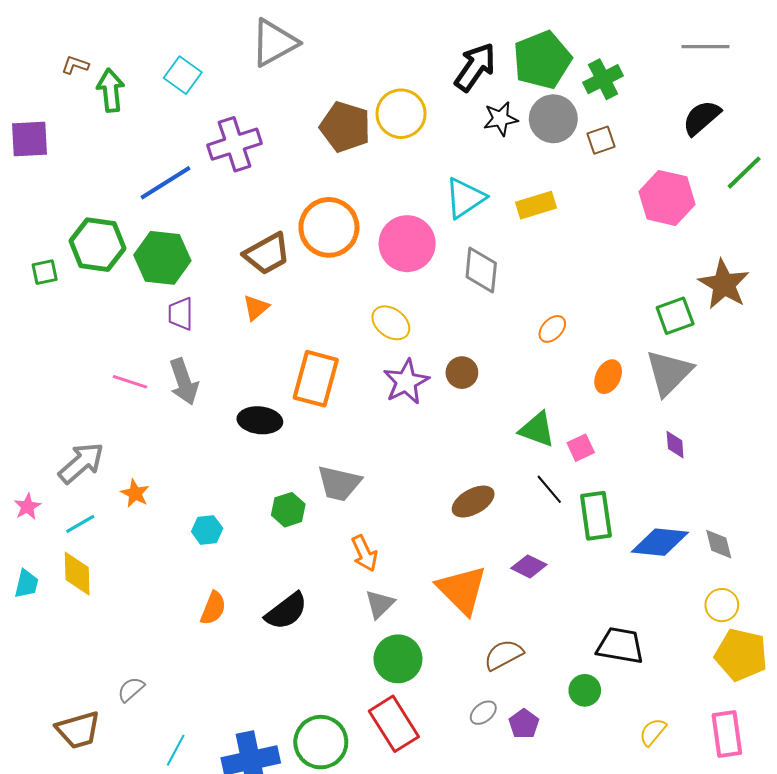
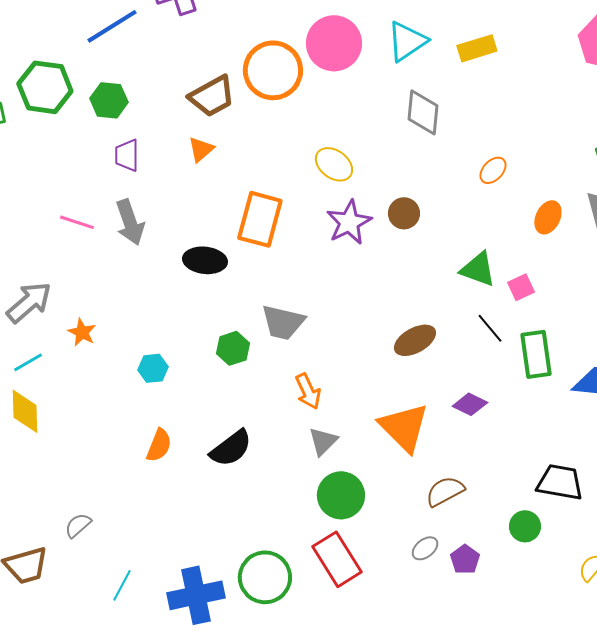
pink circle: (407, 244) -> (334, 43), moved
green hexagon: (162, 258) -> (109, 100), size x0.7

